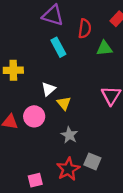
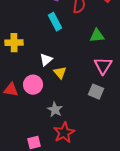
green triangle: (104, 48) -> (97, 36), moved
gray star: (69, 135) -> (55, 110), moved
gray square: (92, 161) -> (96, 92), moved

